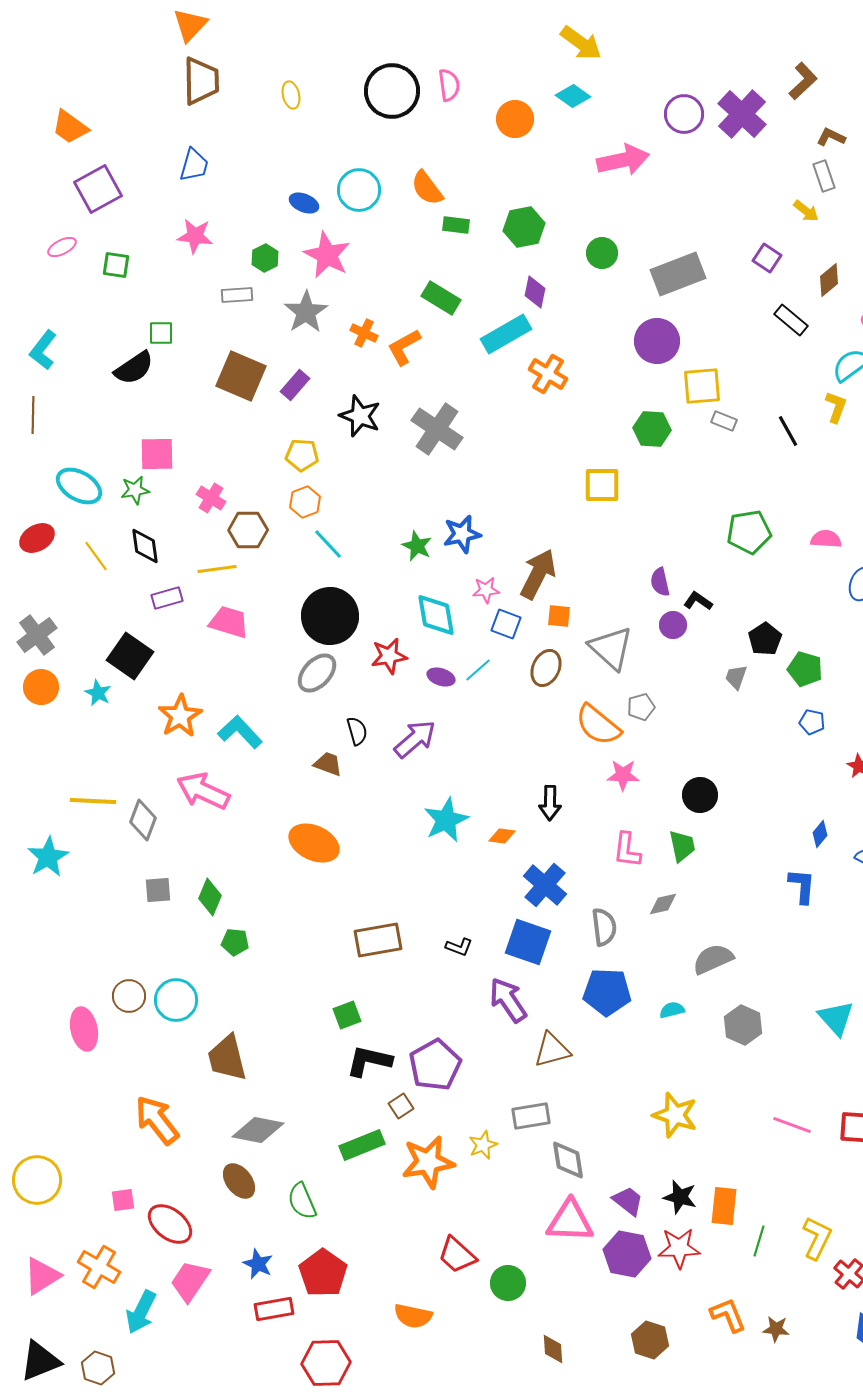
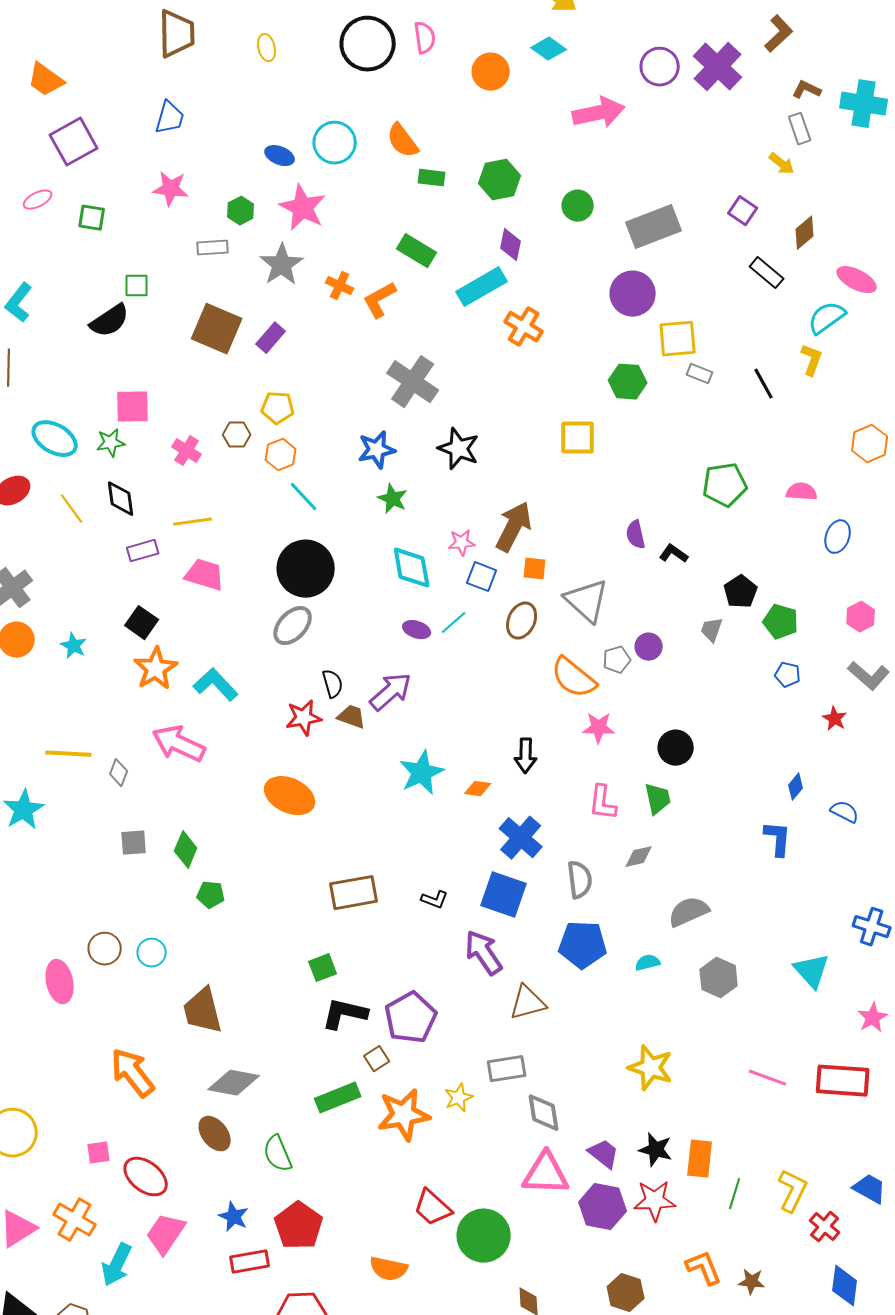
black star: (360, 416) -> (459, 449), moved
brown hexagon: (248, 530) -> (237, 435), moved, size x0.7
blue star: (462, 534) -> (377, 450), moved
purple circle: (673, 625) -> (649, 647), moved
black square: (130, 656) -> (142, 623), moved, size x0.7
red star: (389, 656) -> (304, 718), moved
brown trapezoid: (328, 764) -> (352, 717), moved
gray diamond: (143, 820) -> (119, 773), size x0.7
cyan circle: (176, 1000) -> (152, 953), size x0.7
green circle: (508, 1283) -> (484, 1236), size x1.5

